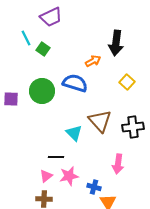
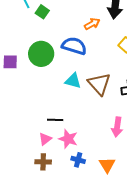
cyan triangle: (74, 133) -> (73, 81), moved, turned -30
pink star: (69, 176) -> (68, 139), turned 30
blue cross: (94, 187) -> (78, 160), moved

